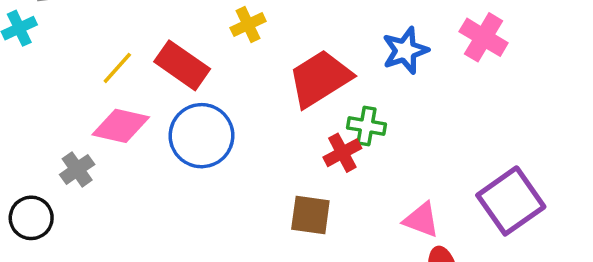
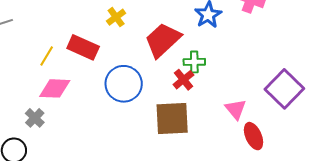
blue circle: (201, 136) -> (124, 84), moved
brown square: (310, 215) -> (172, 119), size x1.5
pink triangle: (421, 220) -> (236, 109), turned 40

